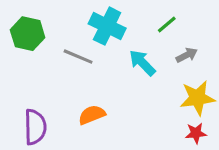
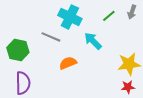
green hexagon: (28, 34) -> (18, 50), moved
gray arrow: (187, 55) -> (132, 12), moved, turned 136
orange semicircle: (92, 115) -> (68, 63), moved

